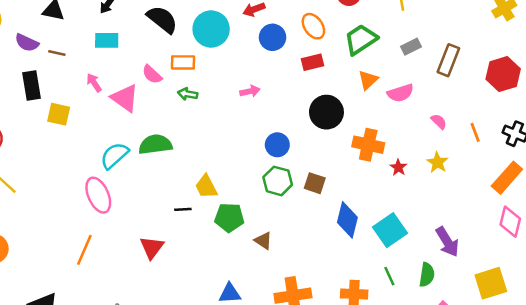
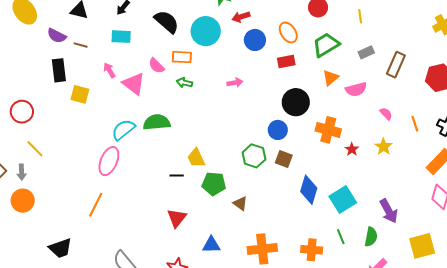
blue circle: (277, 145) -> (278, 130), moved
pink ellipse: (98, 195) -> (109, 161), turned 44
red triangle: (152, 247) -> (177, 218), moved

